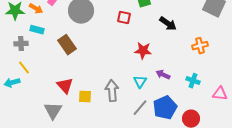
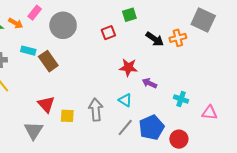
red square: (124, 18) -> (108, 33), turned -32
cyan rectangle: (37, 30) -> (28, 51), moved
orange cross: (200, 46) -> (178, 38), moved
purple arrow: (163, 75) -> (149, 83), moved
cyan triangle: (140, 82) -> (125, 100), turned -32

